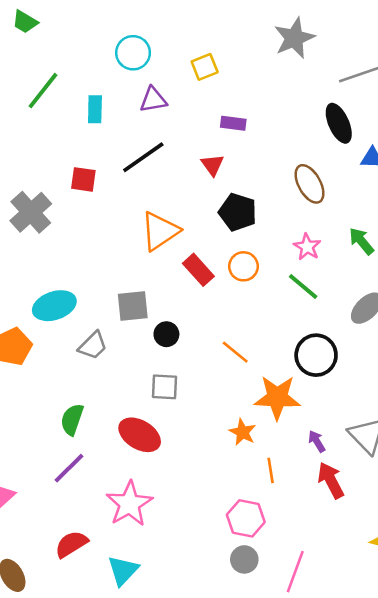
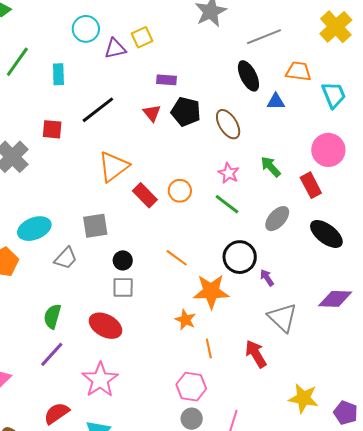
purple triangle: (153, 100) -> (115, 49), moved
black pentagon: (238, 212) -> (186, 112), moved
black circle: (166, 334) -> (123, 260), moved
purple arrow: (317, 441) -> (267, 278), moved

